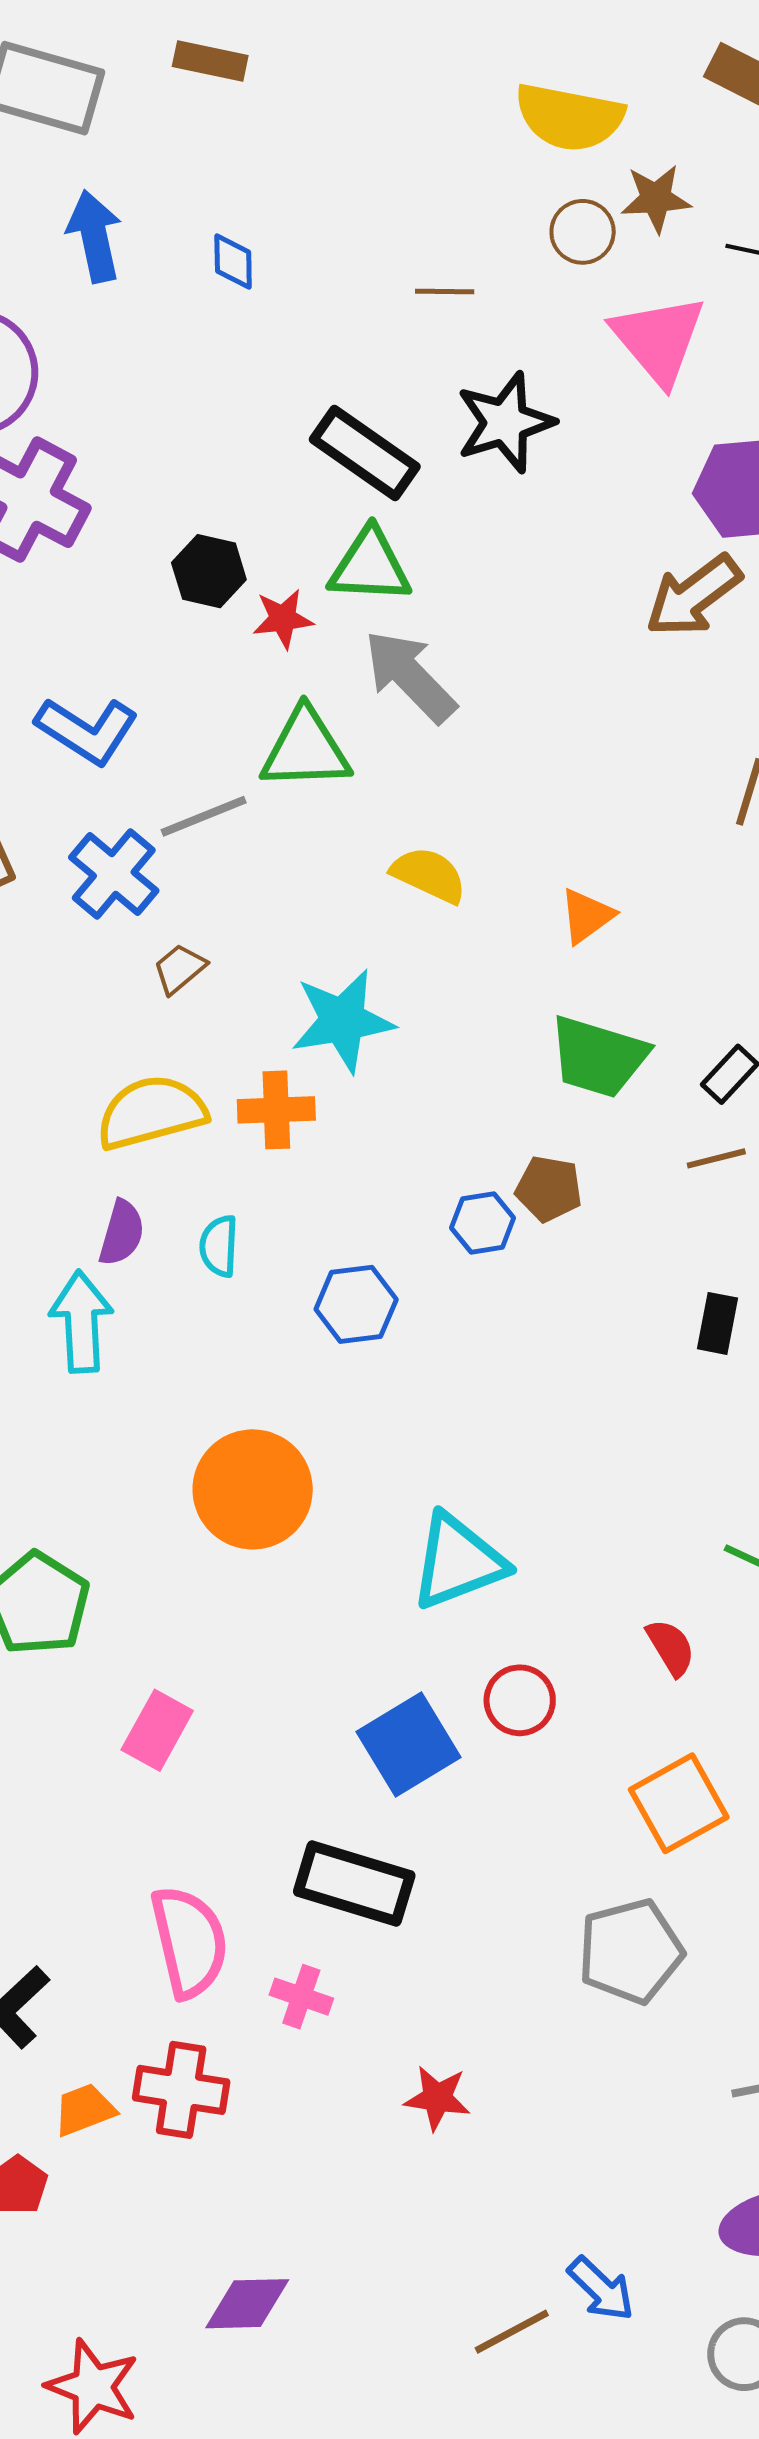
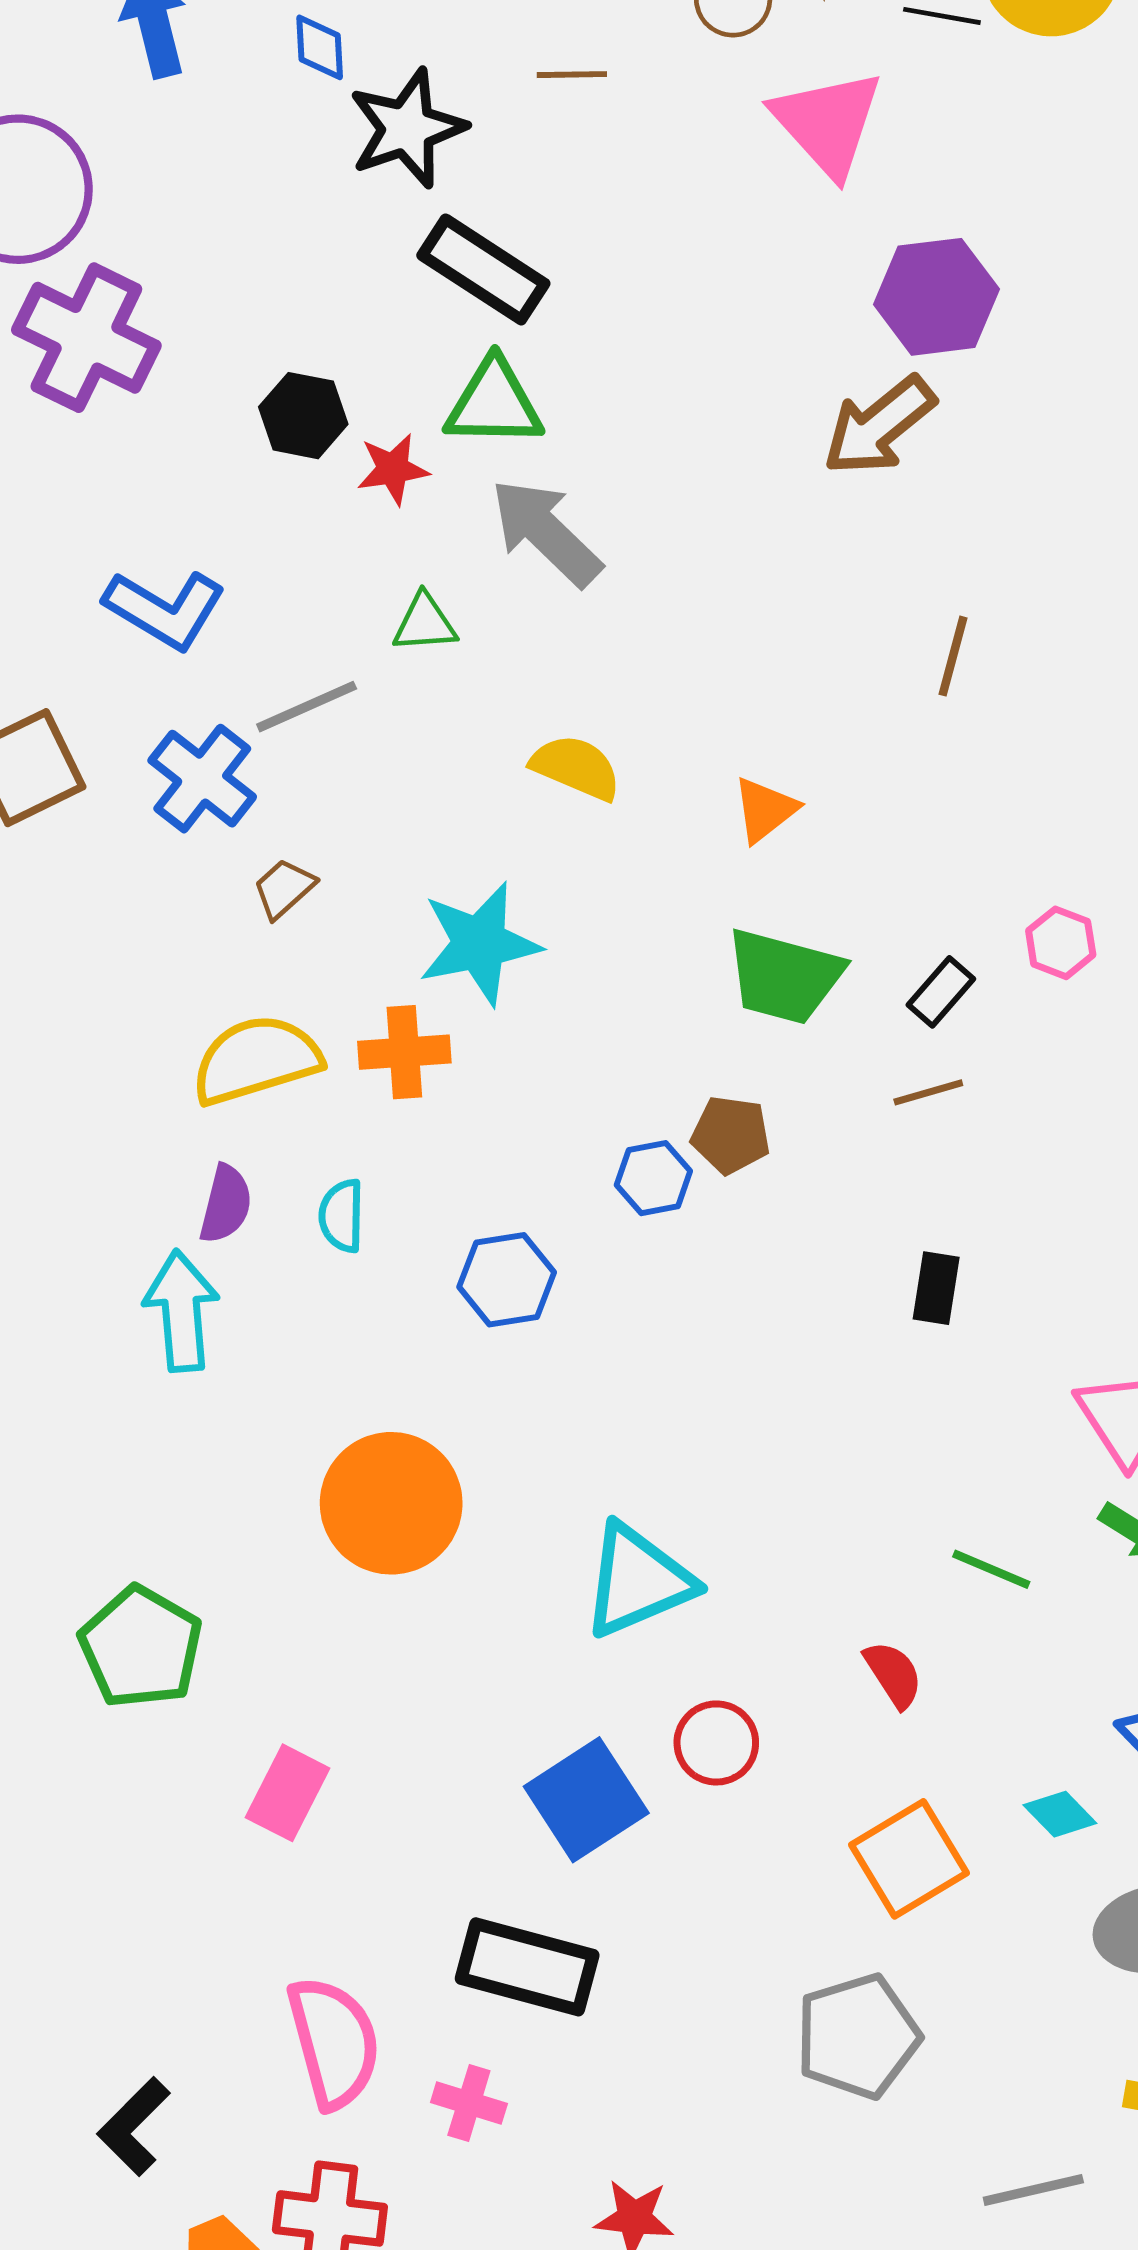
black star: (505, 422) -> (407, 128), moved
green triangle: (305, 749) -> (425, 623), size x0.6

